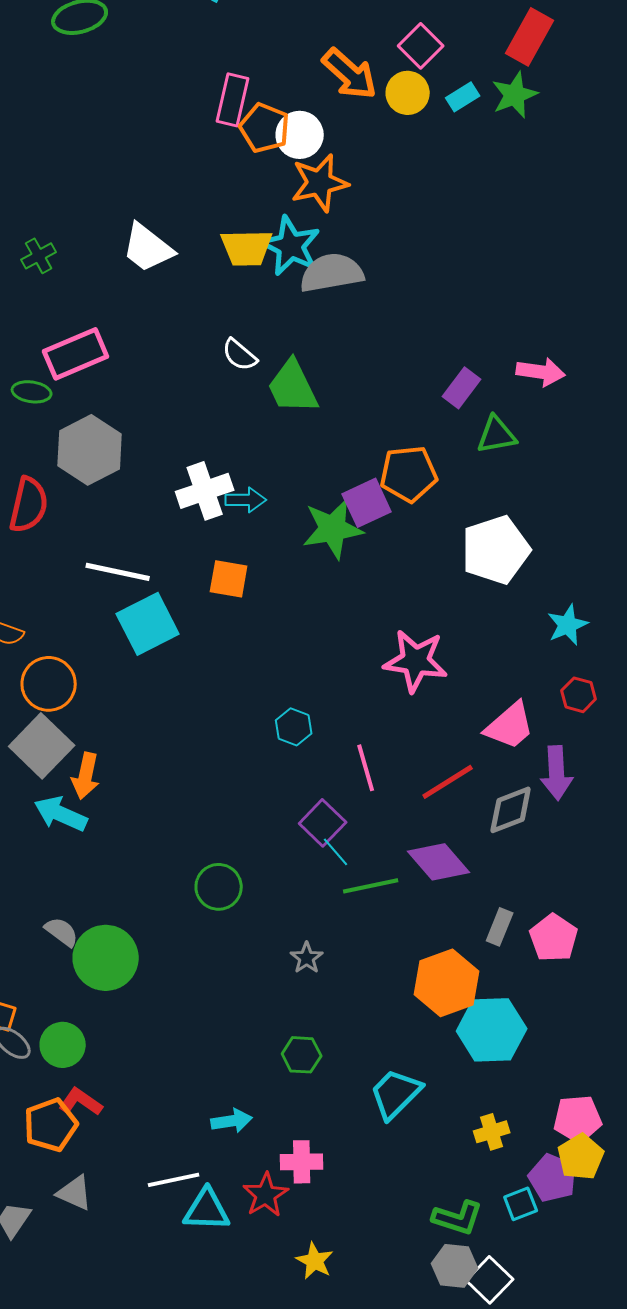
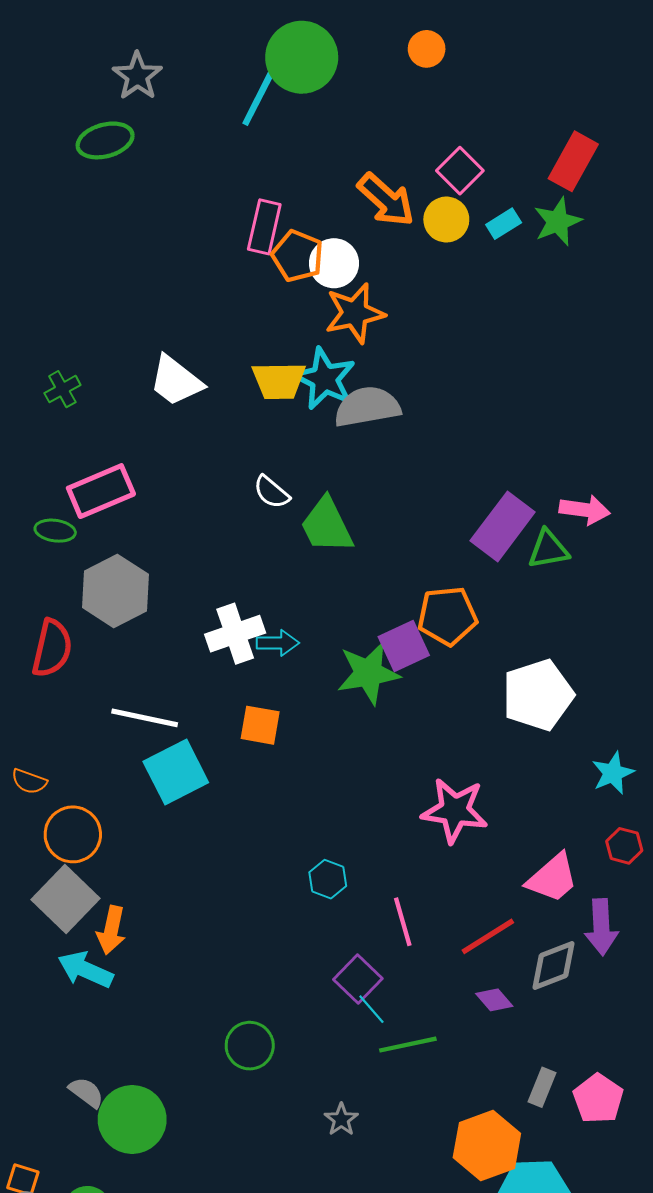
purple rectangle: (462, 388) -> (503, 526), size x1.6
green triangle: (497, 435) -> (548, 549), moved
purple diamond: (439, 862) -> (494, 1000), moved, size x0.6

